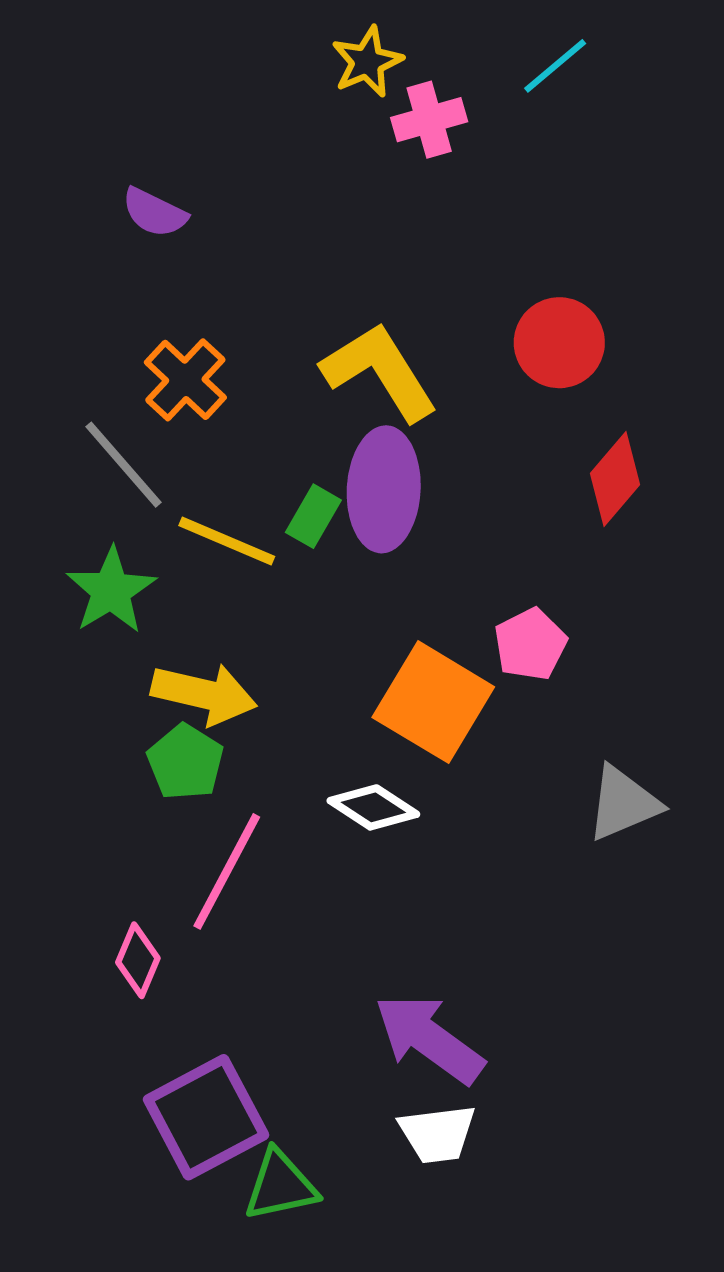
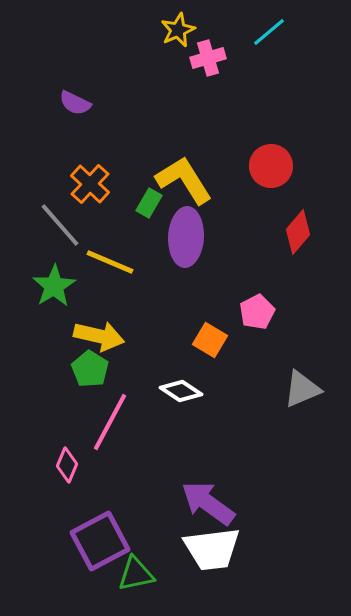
green rectangle: (313, 516) -> (149, 203), moved
orange square: (433, 702) -> (210, 340), size x0.6
white trapezoid: (437, 1134) -> (212, 549), size x1.5

